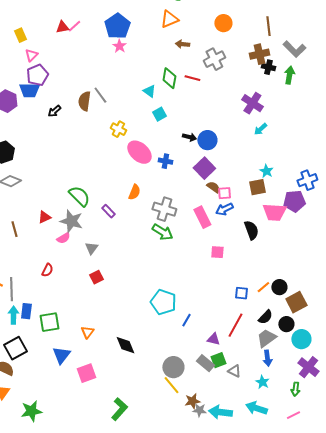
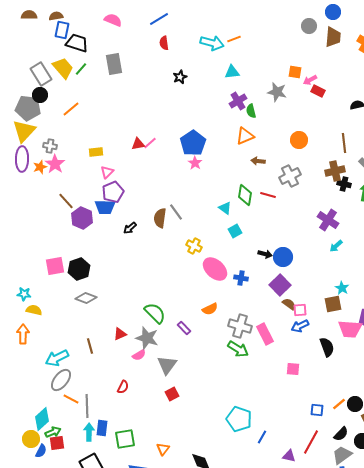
yellow rectangle: (20, 35) -> (96, 152), turned -72
orange semicircle: (134, 192) -> (210, 309), turned 42
pink rectangle: (202, 217) -> (265, 334), moved
gray triangle: (91, 248) -> (167, 365), size x1.5

